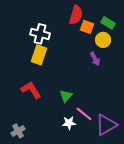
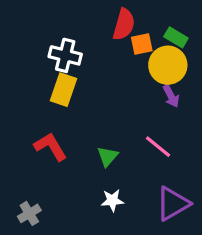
orange square: (87, 27) -> (142, 44), turned -32
yellow circle: (103, 40) -> (168, 65), size x1.5
purple arrow: (95, 59) -> (171, 96), moved
pink line: (84, 114) -> (158, 147), moved

